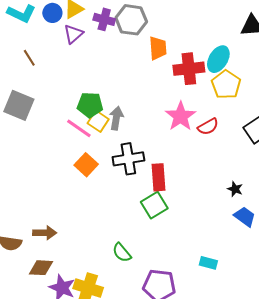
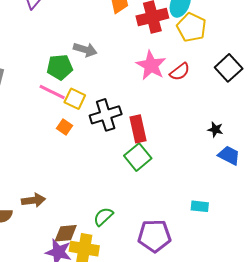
gray arrow: (116, 118) -> (85, 50), moved, turned 105
yellow square: (98, 121) -> (75, 99), moved
orange square: (86, 165) -> (65, 127), size x0.7
green semicircle: (122, 253) -> (103, 217), moved, turned 95
brown diamond: (41, 268) -> (66, 233), moved

